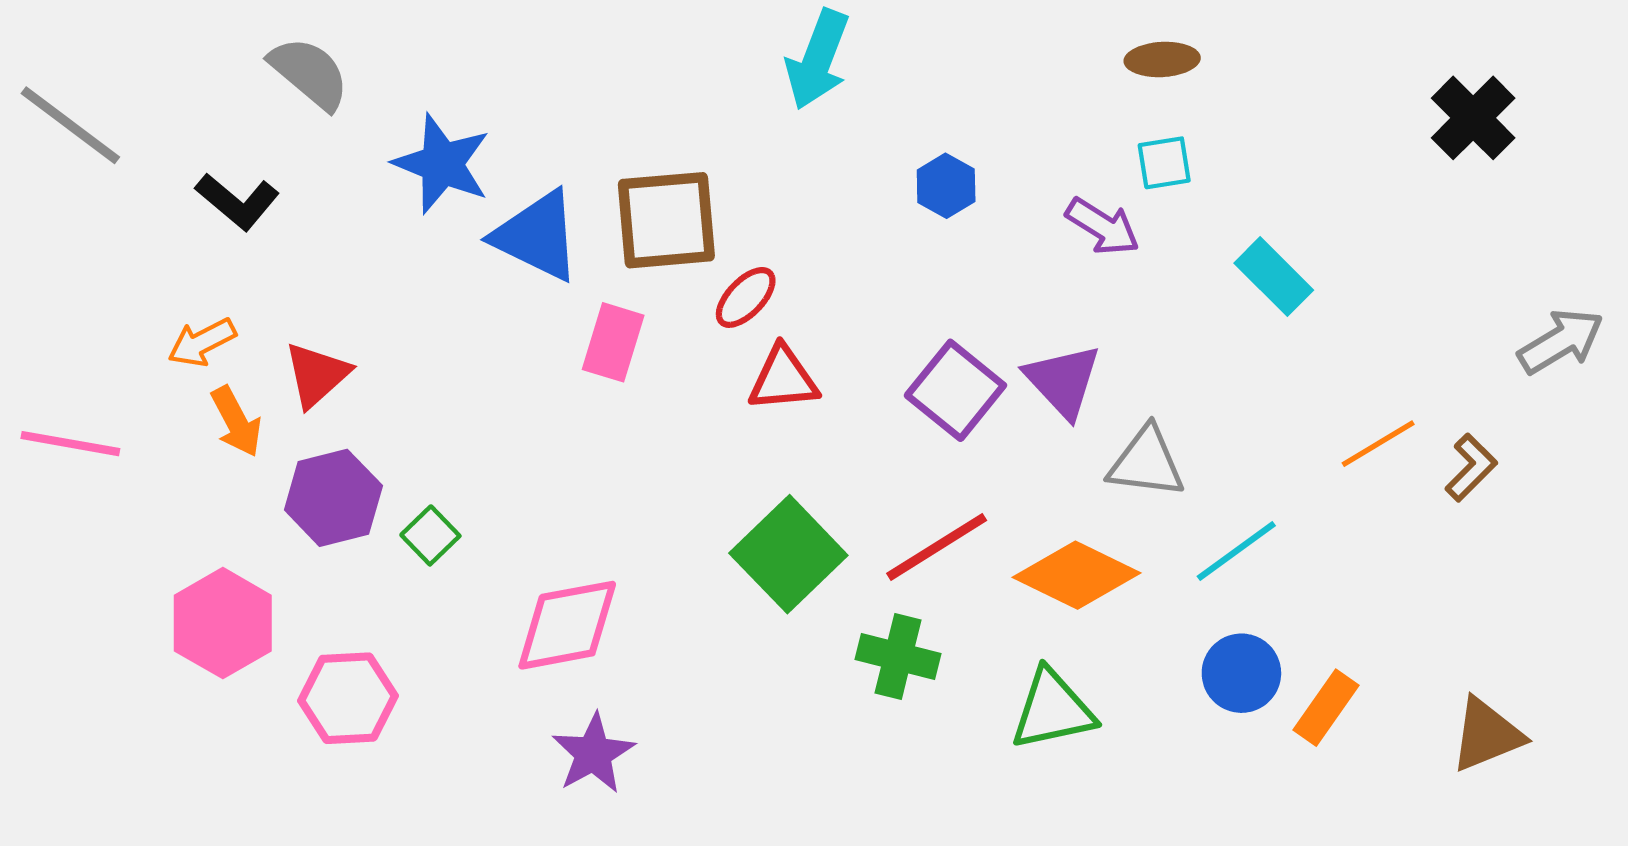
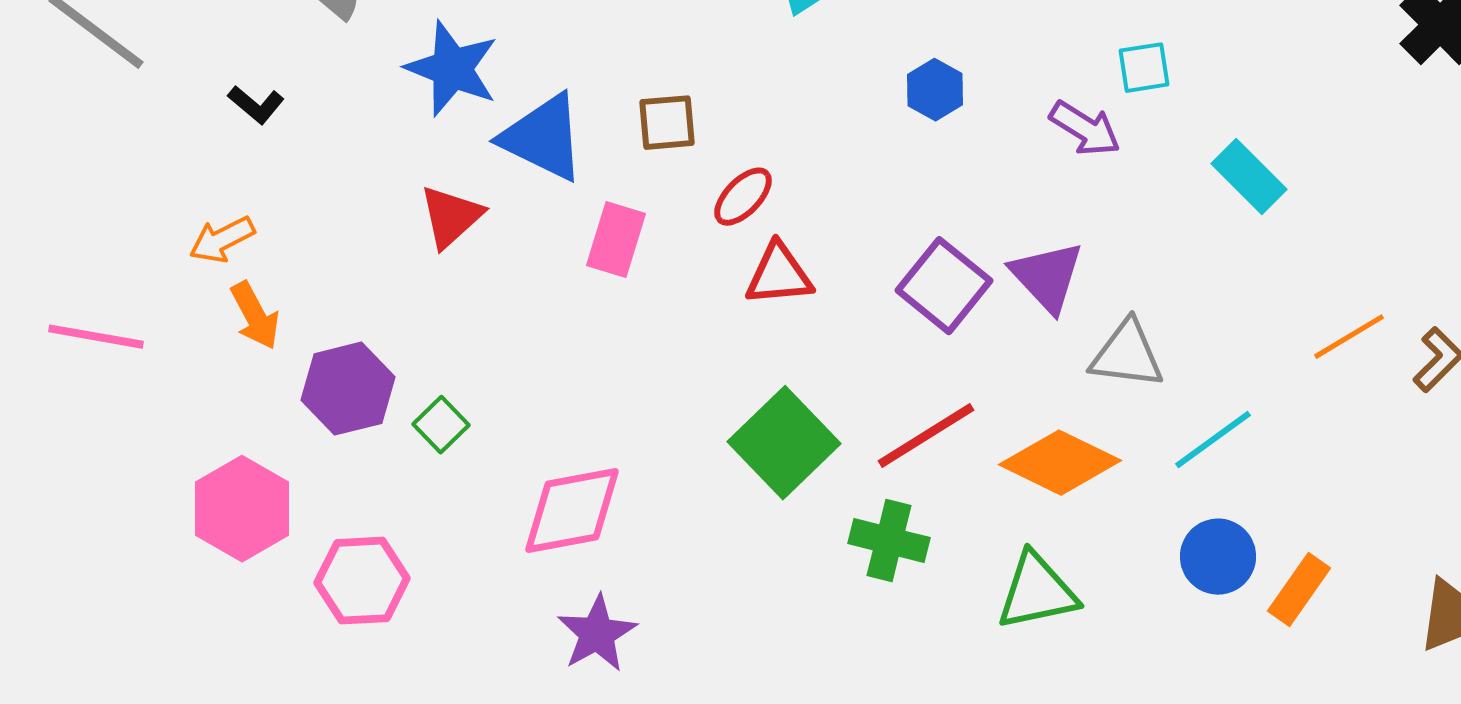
black L-shape: (237, 201) -> (256, 105), size x0.7
brown square: (666, 220) -> (667, 123), size x0.6
red triangle: (317, 375) -> (451, 217), moved

